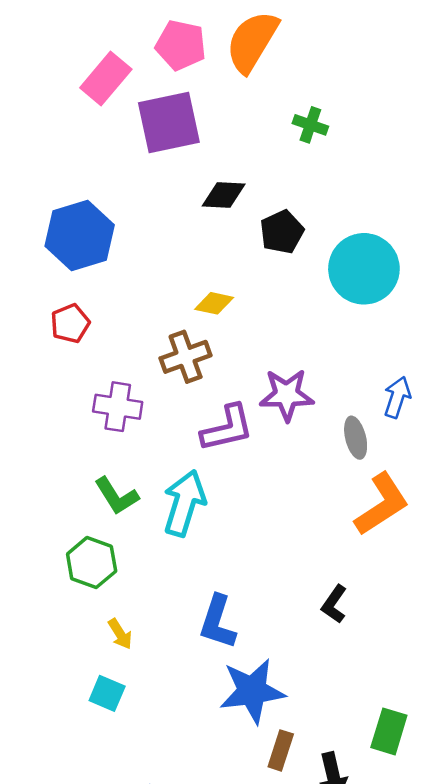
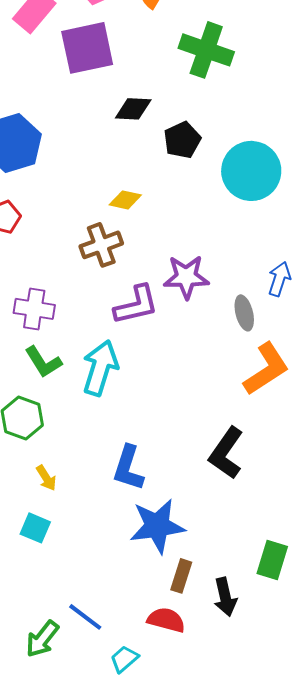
green cross: (310, 125) -> (206, 50), size x1.8
purple cross: (118, 407) -> (34, 309), moved
black L-shape: (334, 604) -> (226, 453), size x1.6

